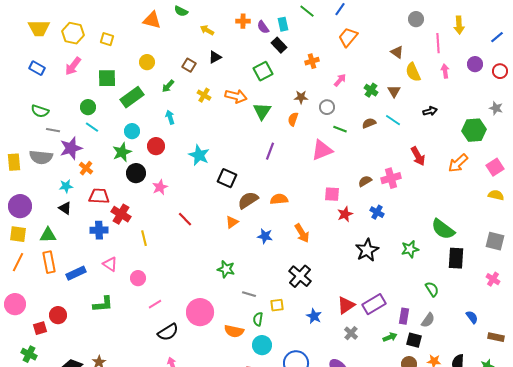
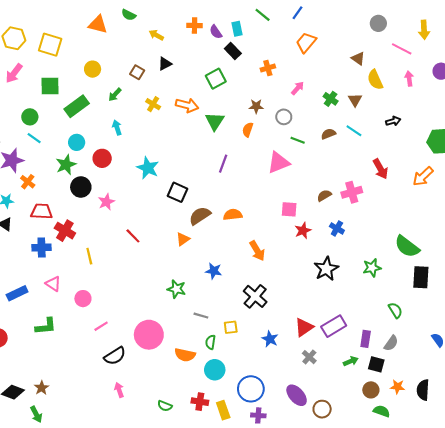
yellow square: (107, 39) -> (50, 45), size x1.6
pink line: (438, 43) -> (402, 49), turned -60
blue star: (265, 236) -> (214, 271), moved

